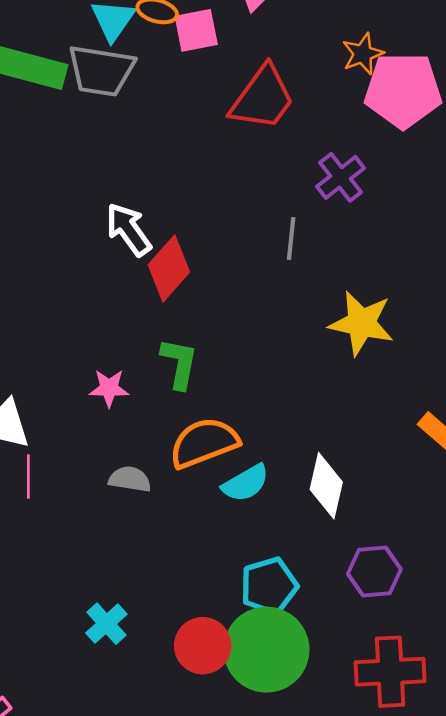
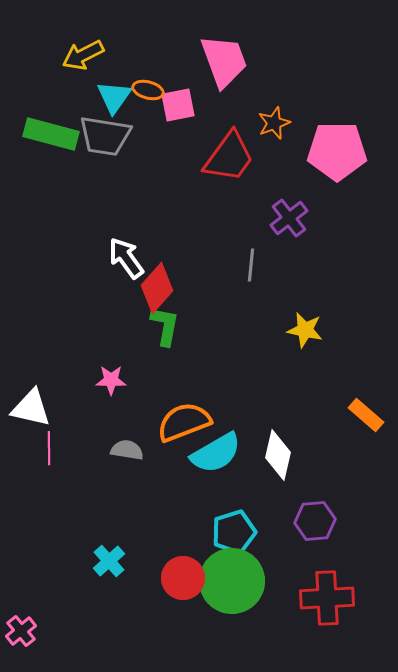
orange star: (363, 54) -> (274, 123), moved
yellow star: (361, 323) -> (305, 330), size x0.7
green L-shape: (179, 363) -> (165, 326), moved
cyan semicircle: (246, 483) -> (216, 453), size x1.4

